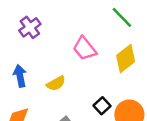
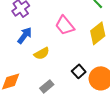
blue arrow: (20, 76) -> (25, 35), moved, turned 48

